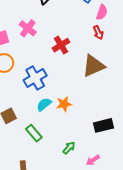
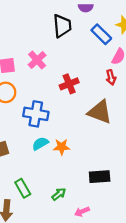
brown triangle: (93, 66) -> (100, 112), turned 35
blue cross: (35, 78) -> (36, 114), turned 30
green rectangle: (34, 133) -> (23, 188), moved

